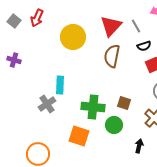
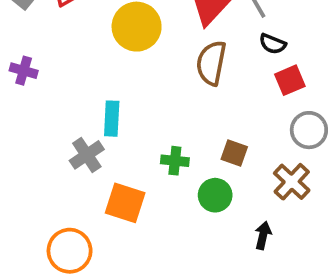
black semicircle: (144, 46) -> (273, 44), turned 40
green cross: (93, 107) -> (175, 161), size x0.6
orange square: (79, 136) -> (125, 203), moved

